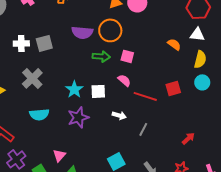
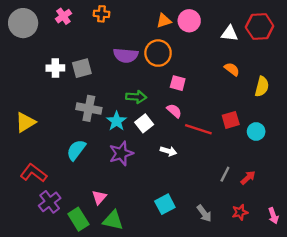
white triangle: (197, 34) -> (230, 33), moved
green arrow: (101, 56) -> (136, 97), moved
gray cross: (32, 78) -> (89, 108), moved, turned -35
cyan circle: (202, 82) -> (256, 131), moved
white square: (98, 91) -> (144, 123), turned -35
cyan semicircle: (39, 114) -> (76, 150), turned 132
gray line: (143, 129) -> (225, 174), moved

